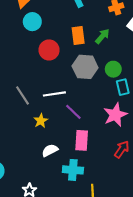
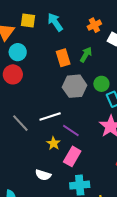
red circle: (49, 50) -> (13, 74), moved
yellow star: (41, 121) -> (54, 143), moved
pink rectangle: (82, 140) -> (72, 156), moved, turned 36
white semicircle: (50, 150) -> (43, 175), moved, turned -126

